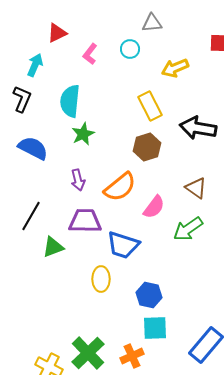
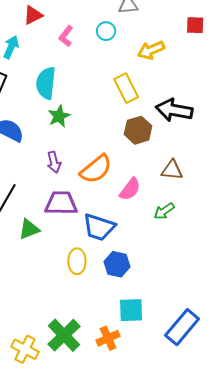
brown hexagon: (147, 147) -> (138, 130), moved
brown triangle: (196, 188) -> (172, 170), turned -30
green arrow: (188, 229) -> (164, 211), size x0.7
blue hexagon: (149, 295) -> (117, 264), moved

